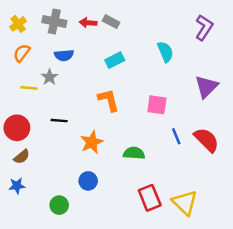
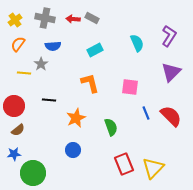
purple L-shape: (204, 28) -> (169, 36), moved
green semicircle: (134, 153) -> (111, 127), turned 66
yellow triangle: (185, 203) -> (153, 168), turned 30
green circle: (59, 205) -> (33, 173), moved, size x1.6

